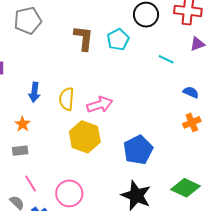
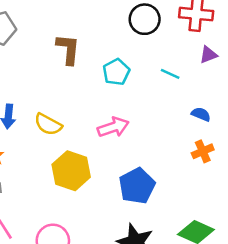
cyan pentagon: (118, 40) -> (116, 72), moved
yellow semicircle: (67, 99) -> (48, 124), turned -65
pink arrow: (100, 105) -> (113, 127), moved

